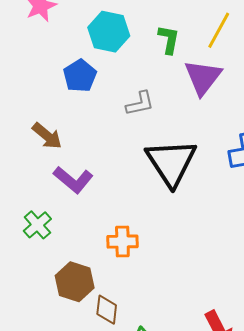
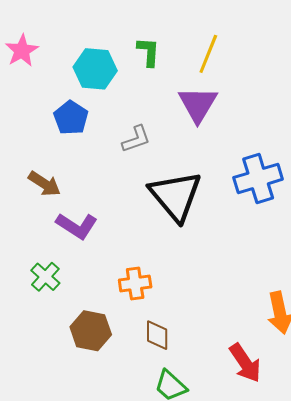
green L-shape: (169, 39) -> (148, 52), moved
brown diamond: (107, 310) -> (157, 335), moved

